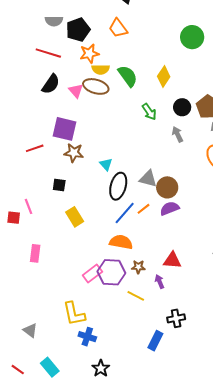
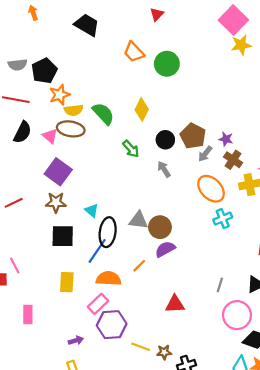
orange trapezoid: (118, 28) -> (134, 52), moved
purple square: (64, 129) -> (58, 172), moved, turned 30
black square: (59, 185) -> (63, 236), moved, size x1.6
orange line: (144, 209) -> (139, 266), moved
blue line: (125, 213) -> (97, 251), moved
yellow rectangle: (75, 217) -> (67, 282), moved, turned 42
orange semicircle: (121, 242) -> (109, 279), moved
brown star: (138, 267) -> (164, 352), moved
pink rectangle: (92, 274) -> (98, 304), moved
purple arrow: (160, 282) -> (76, 340), moved, turned 104

